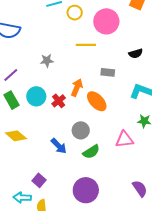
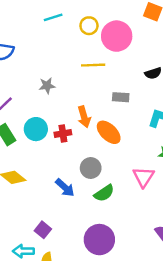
yellow circle: (75, 13) -> (89, 26), moved
orange arrow: (77, 88) -> (84, 117), turned 144
red cross: (59, 101) -> (63, 133), turned 32
pink triangle: (124, 139) -> (144, 177), turned -48

